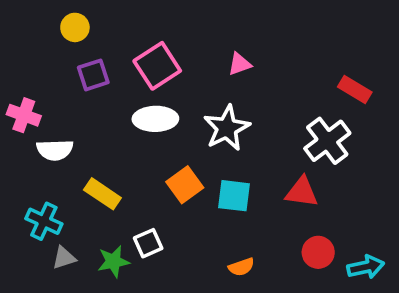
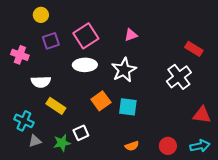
pink cross: (24, 115) -> (20, 55), moved
white semicircle: (55, 150) -> (41, 82), moved
red triangle: (302, 192) -> (202, 115), moved
red circle: (318, 252) -> (168, 146), moved

